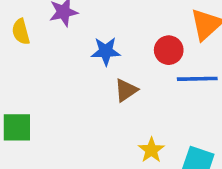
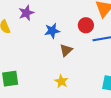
yellow star: (151, 150) -> (61, 81), moved

